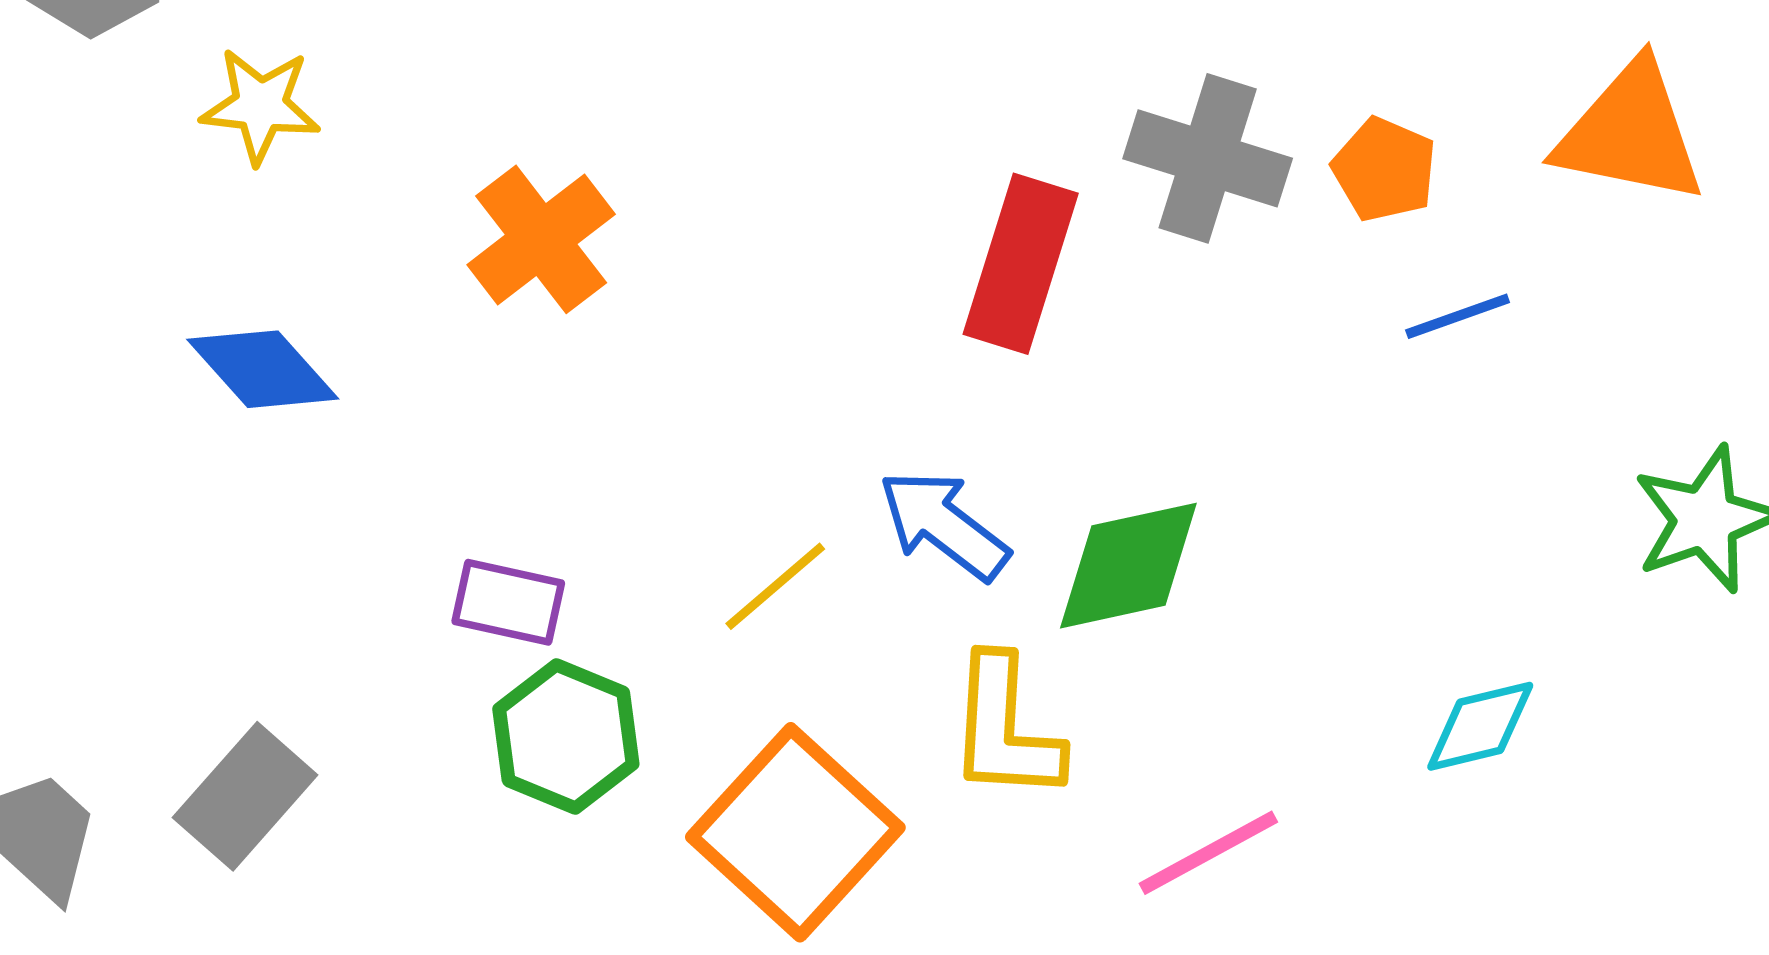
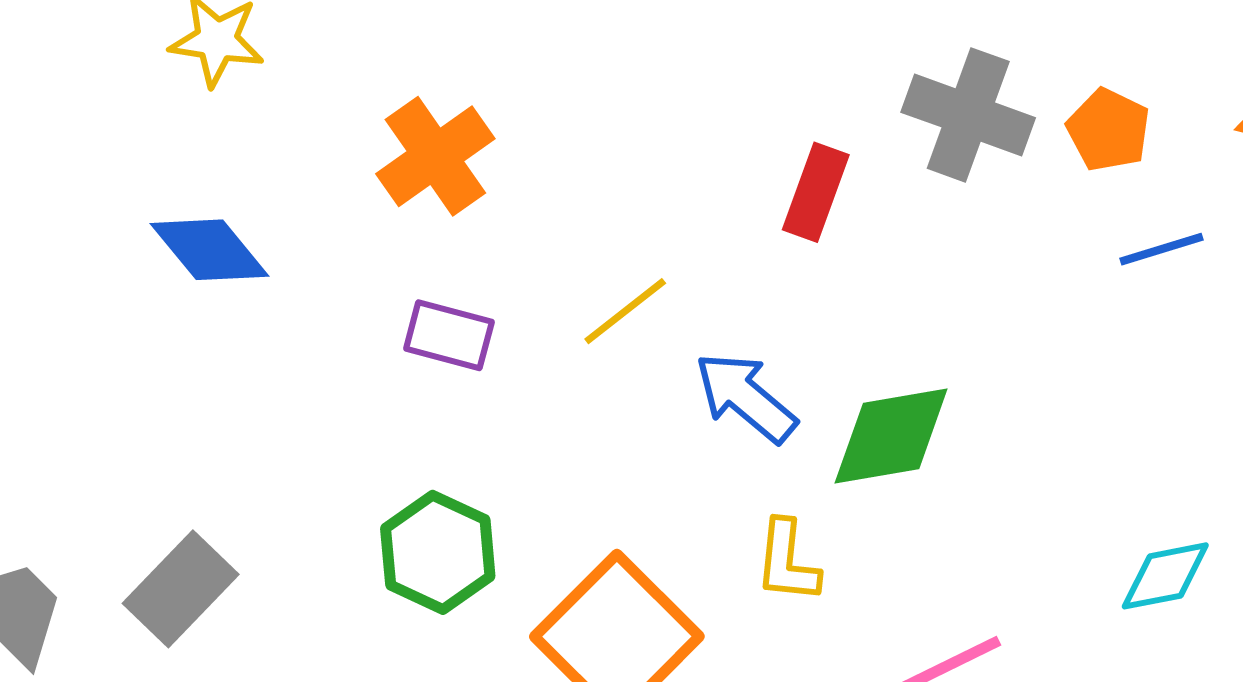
red rectangle: (1021, 264) -> (816, 192), size x0.7
yellow line: (775, 586) -> (625, 311), moved
purple rectangle: (508, 602) -> (449, 335), moved
yellow L-shape: (1005, 729) -> (787, 561), size x0.7

